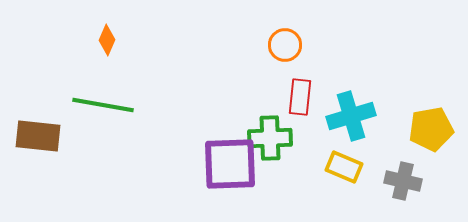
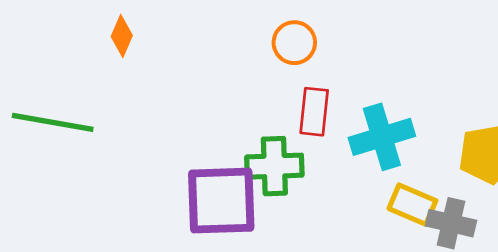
orange diamond: (107, 40) -> (122, 36), moved
yellow rectangle: (344, 167) -> (412, 205), moved

